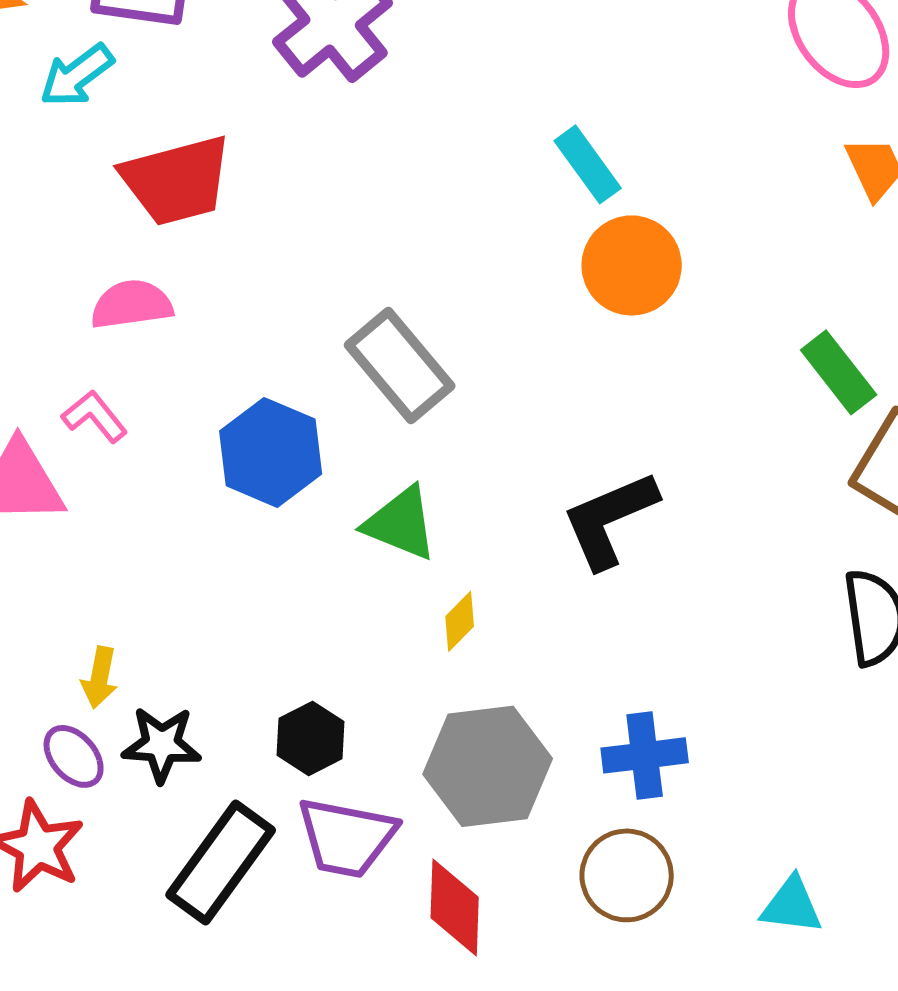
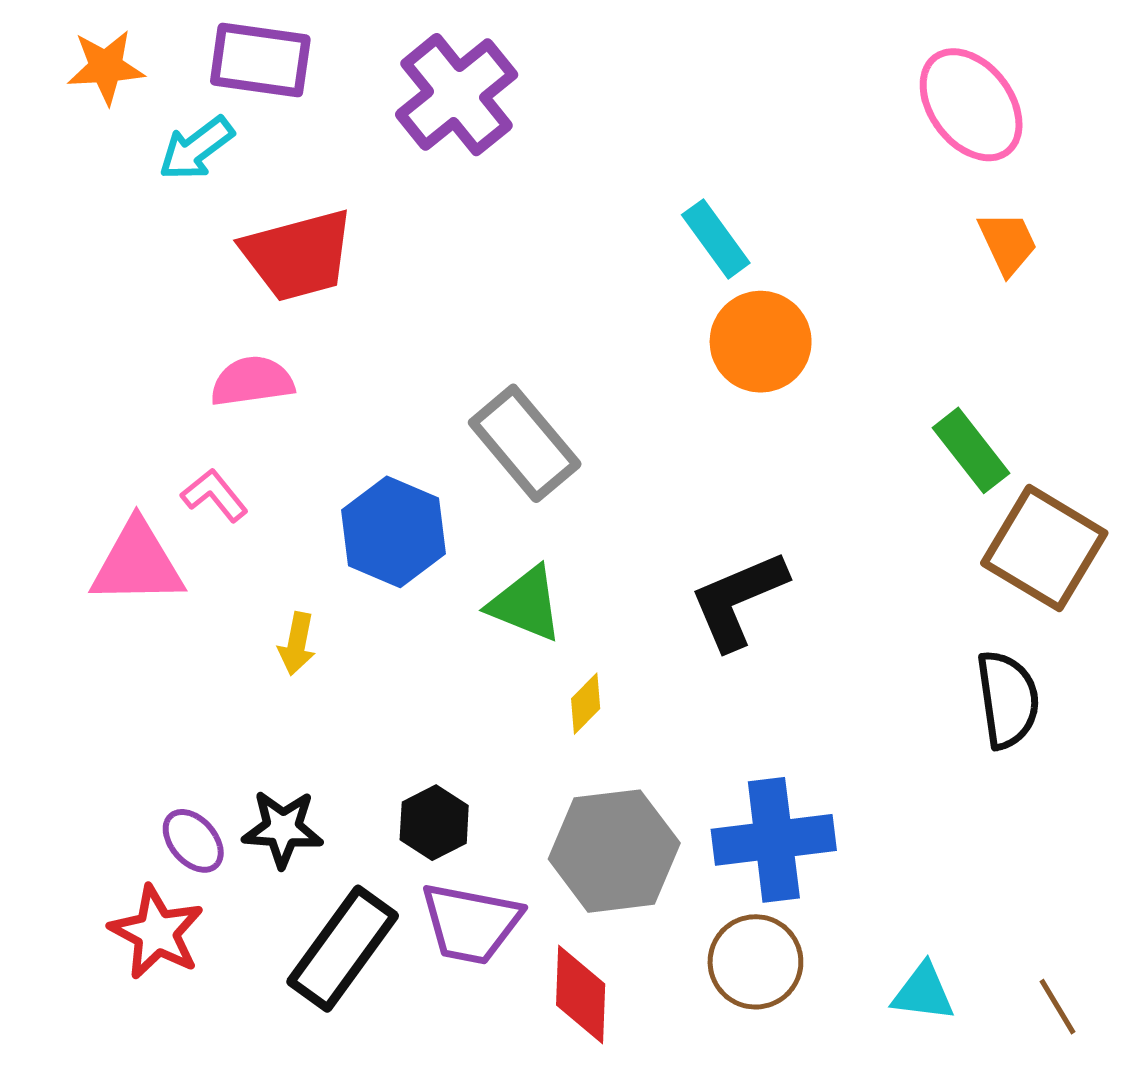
yellow arrow: (100, 677) -> (297, 644), moved
blue cross: (645, 755) -> (774, 840), size x1.4

